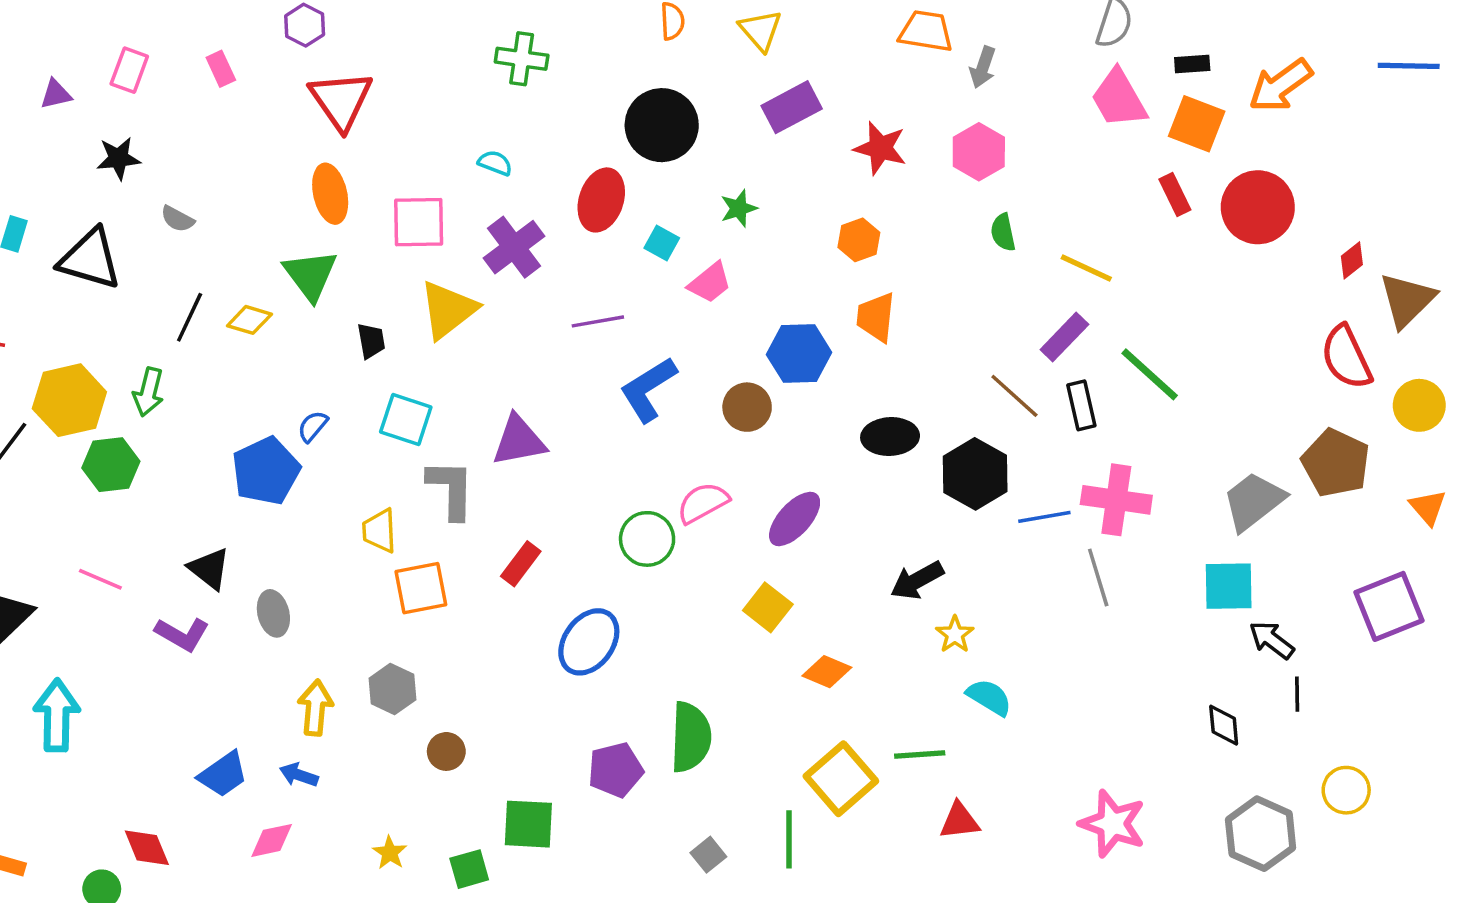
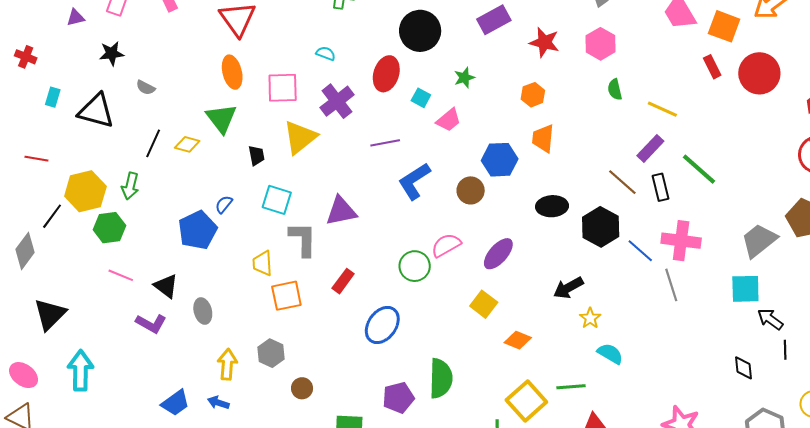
blue line: (1044, 517) -> (640, 251), turned 52
pink line: (100, 579) -> (121, 275), moved

